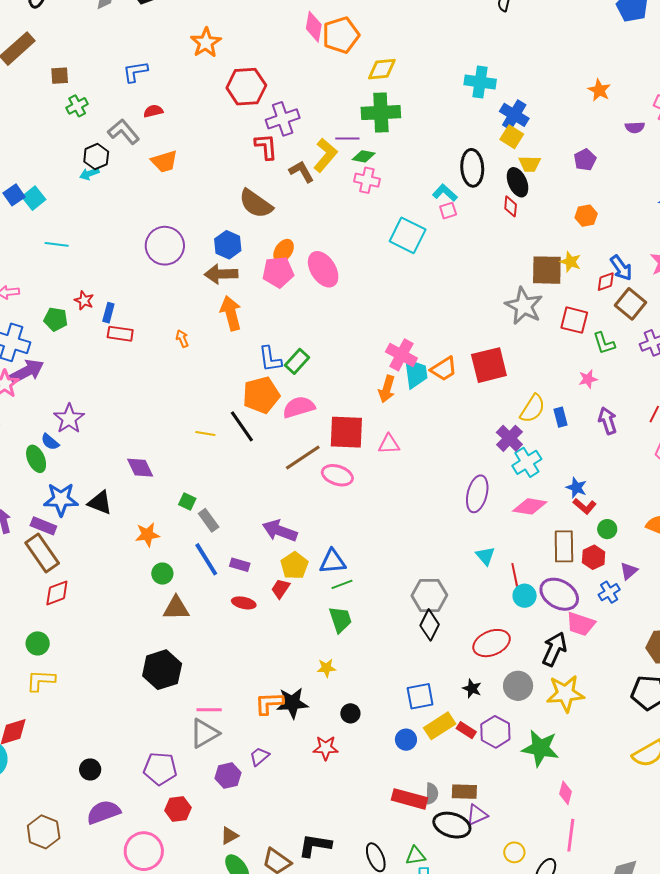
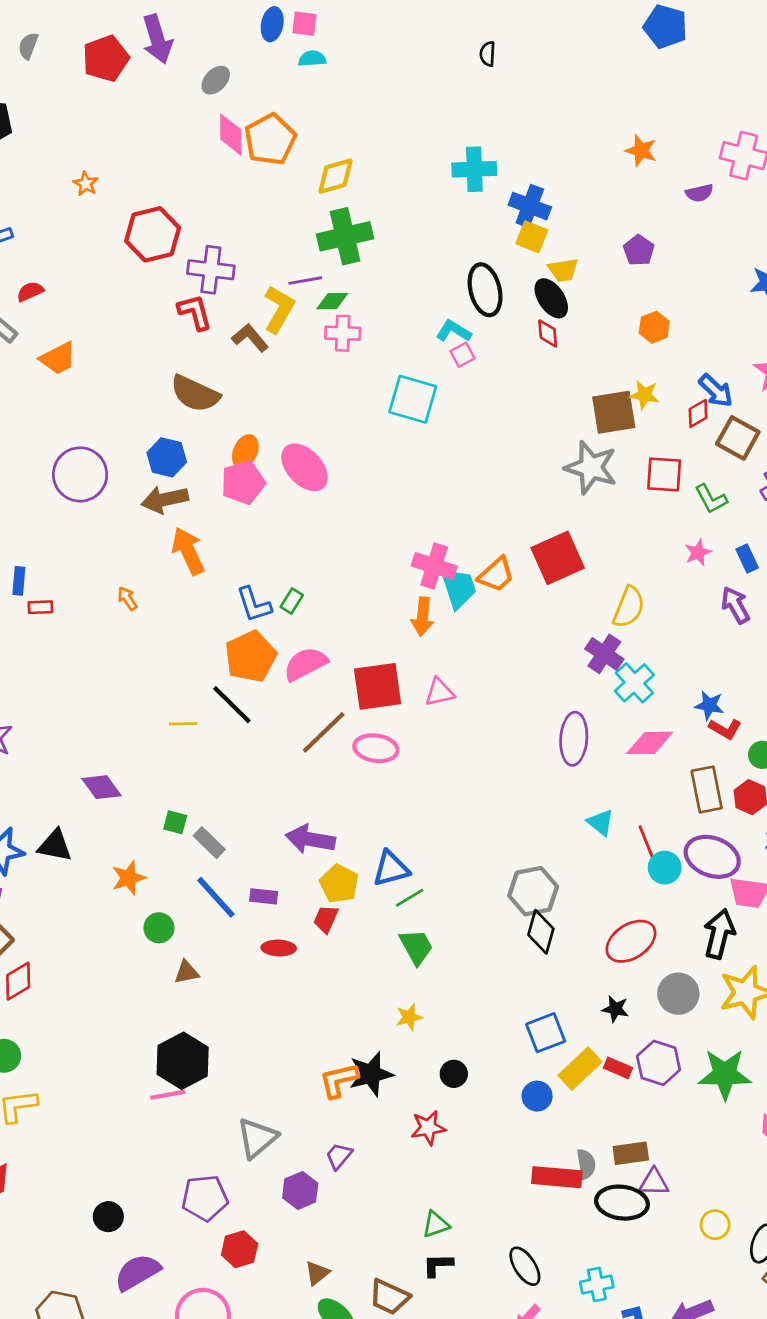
orange star: (206, 43) -> (86, 184), size x0.6
purple cross: (283, 119) -> (211, 270), turned 36
red rectangle: (120, 334) -> (40, 607), size x0.7
green rectangle: (297, 361) -> (292, 601), size x0.7
blue rectangle: (561, 417) -> (747, 559), moved
brown triangle: (176, 608) -> (186, 972), size x0.7
pink line: (209, 710) -> (168, 1095), moved
purple triangle: (477, 815) -> (654, 1182), turned 35
black L-shape: (315, 845) -> (438, 1265), size x0.7
green triangle: (416, 856) -> (436, 1224), moved

